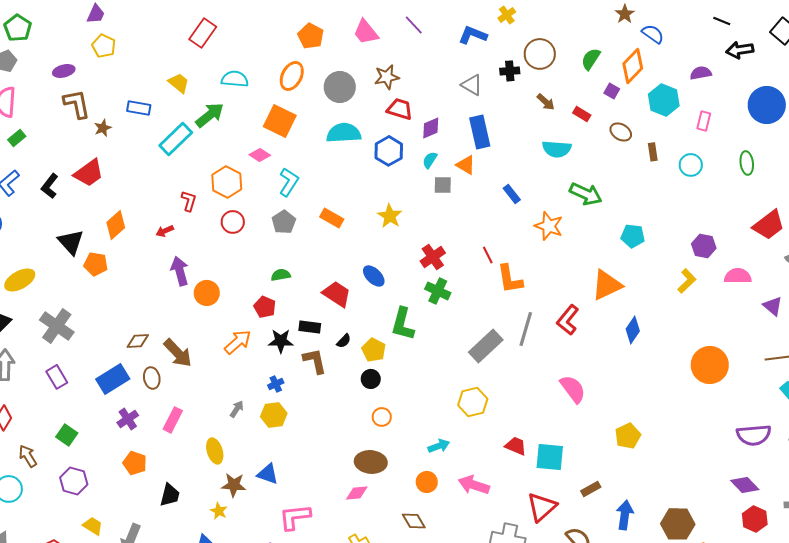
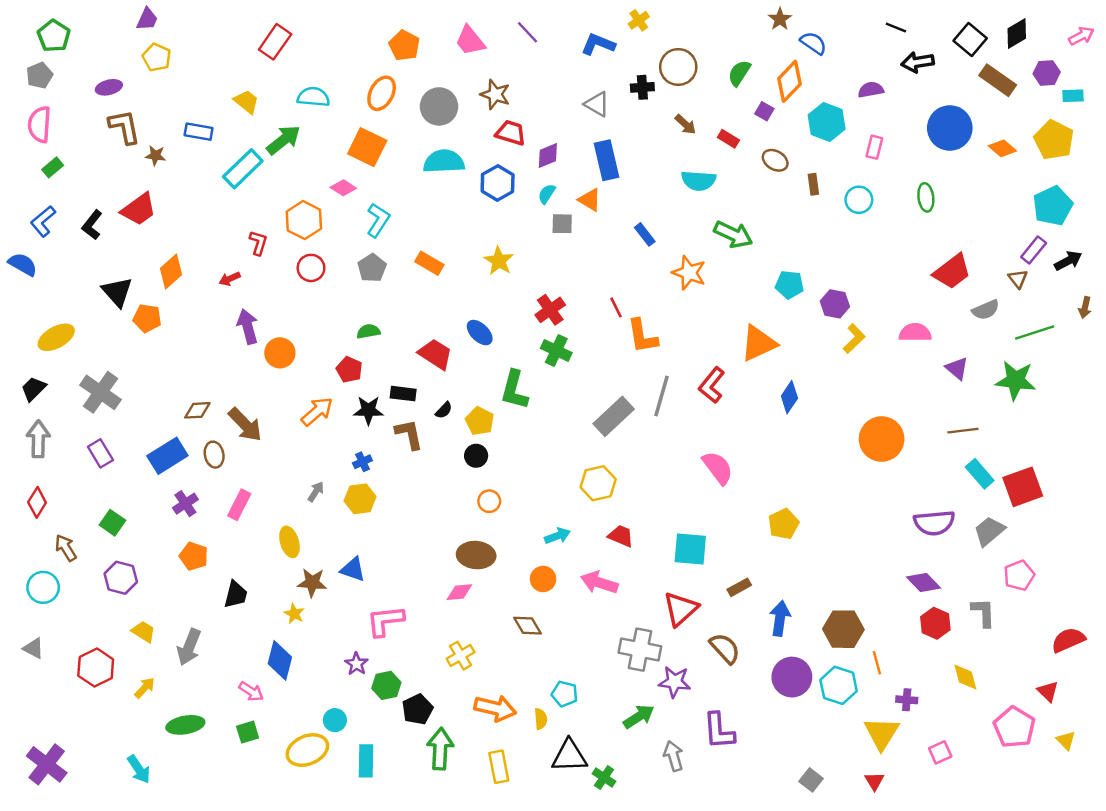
brown star: (387, 77) -> (495, 94), turned 30
brown star: (103, 128) -> (156, 156), turned 30
purple hexagon: (704, 246) -> (835, 304), moved
red trapezoid: (516, 446) -> (621, 536), moved

